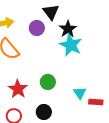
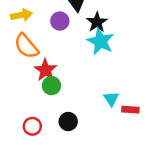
green circle: (48, 82) -> (51, 86), moved
red star: (18, 89) -> (45, 70), moved

